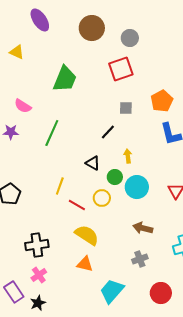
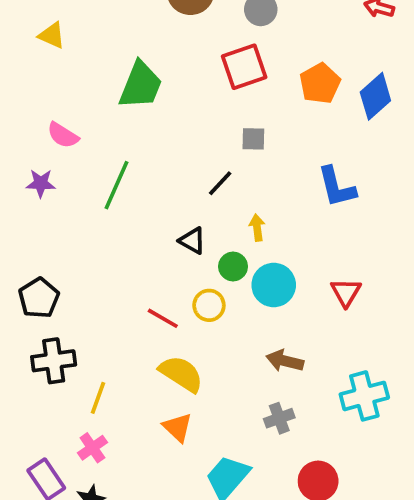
orange pentagon: (162, 101) -> (320, 83), moved
yellow line: (60, 186) -> (98, 398), moved
black cross: (37, 245) -> (54, 361), moved
orange triangle: (85, 264) -> (178, 427), turned 30

